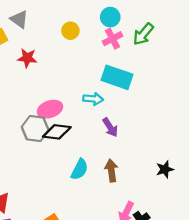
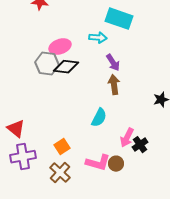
cyan semicircle: (80, 169) -> (99, 118), moved
brown arrow: (111, 171) -> (114, 85), moved

